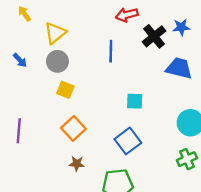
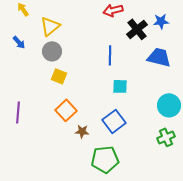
blue line: (111, 51) -> (110, 55), moved
blue arrow: (20, 60) -> (19, 42), moved
brown star: (77, 164) -> (82, 131), moved

